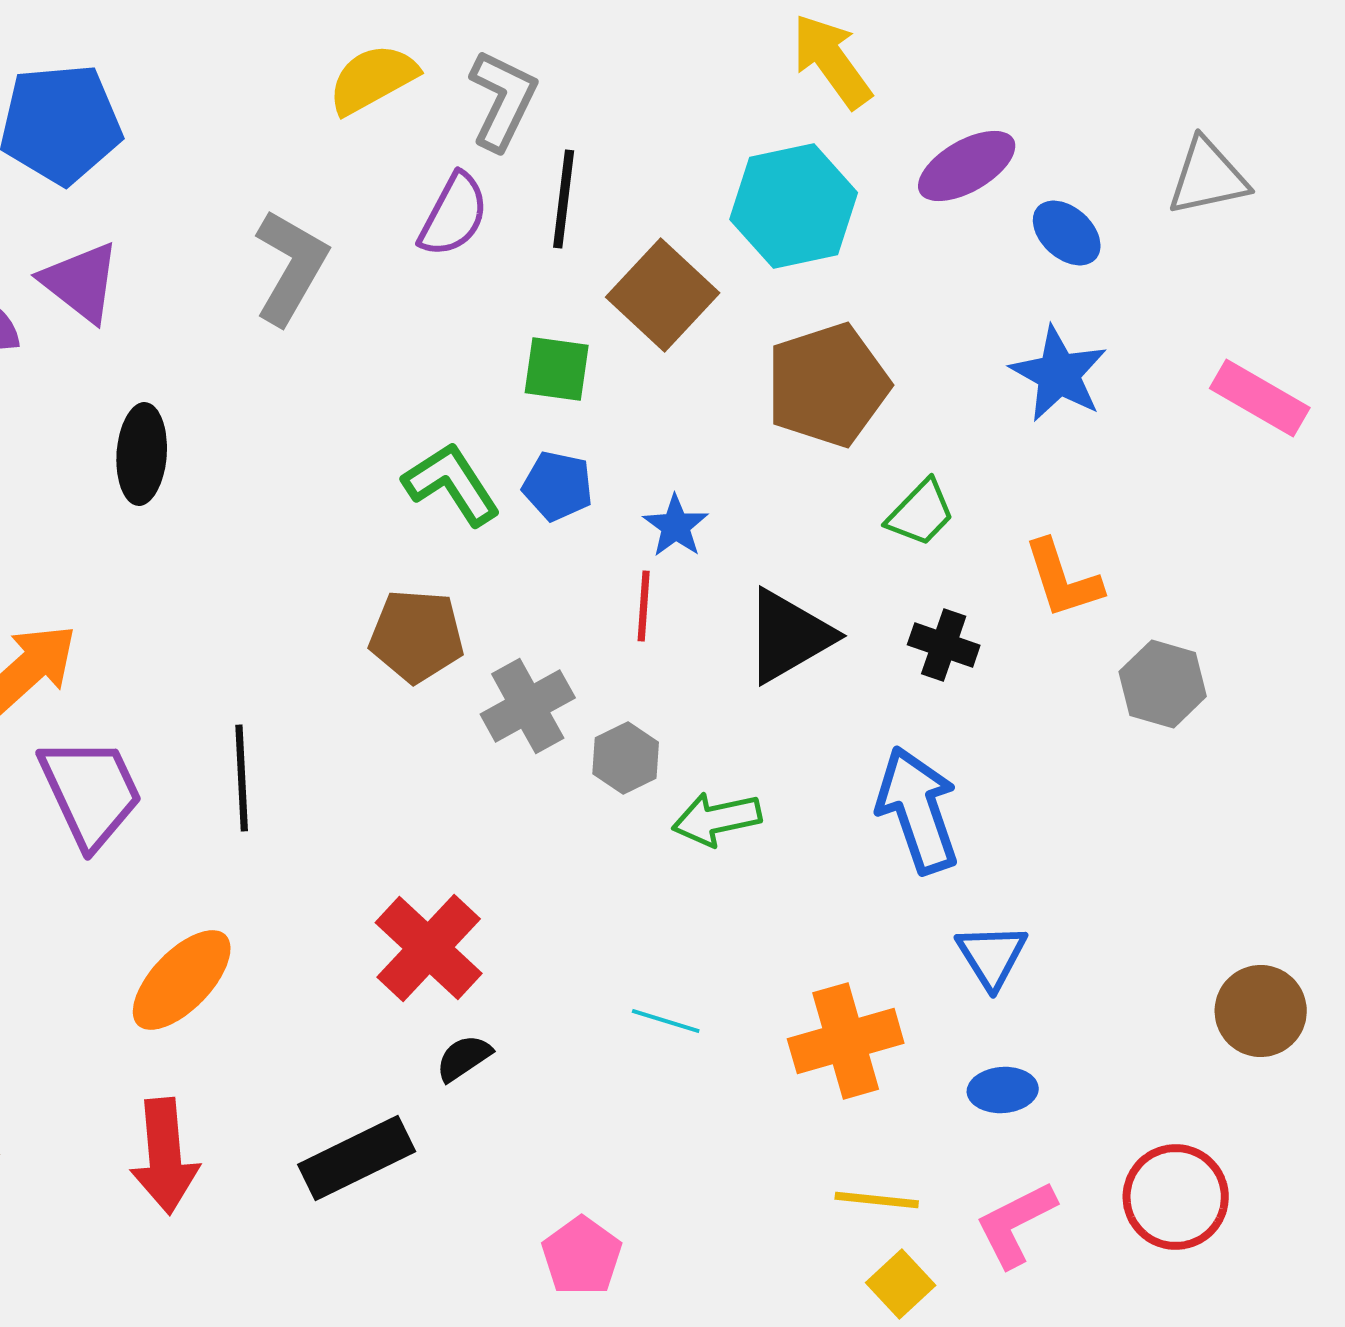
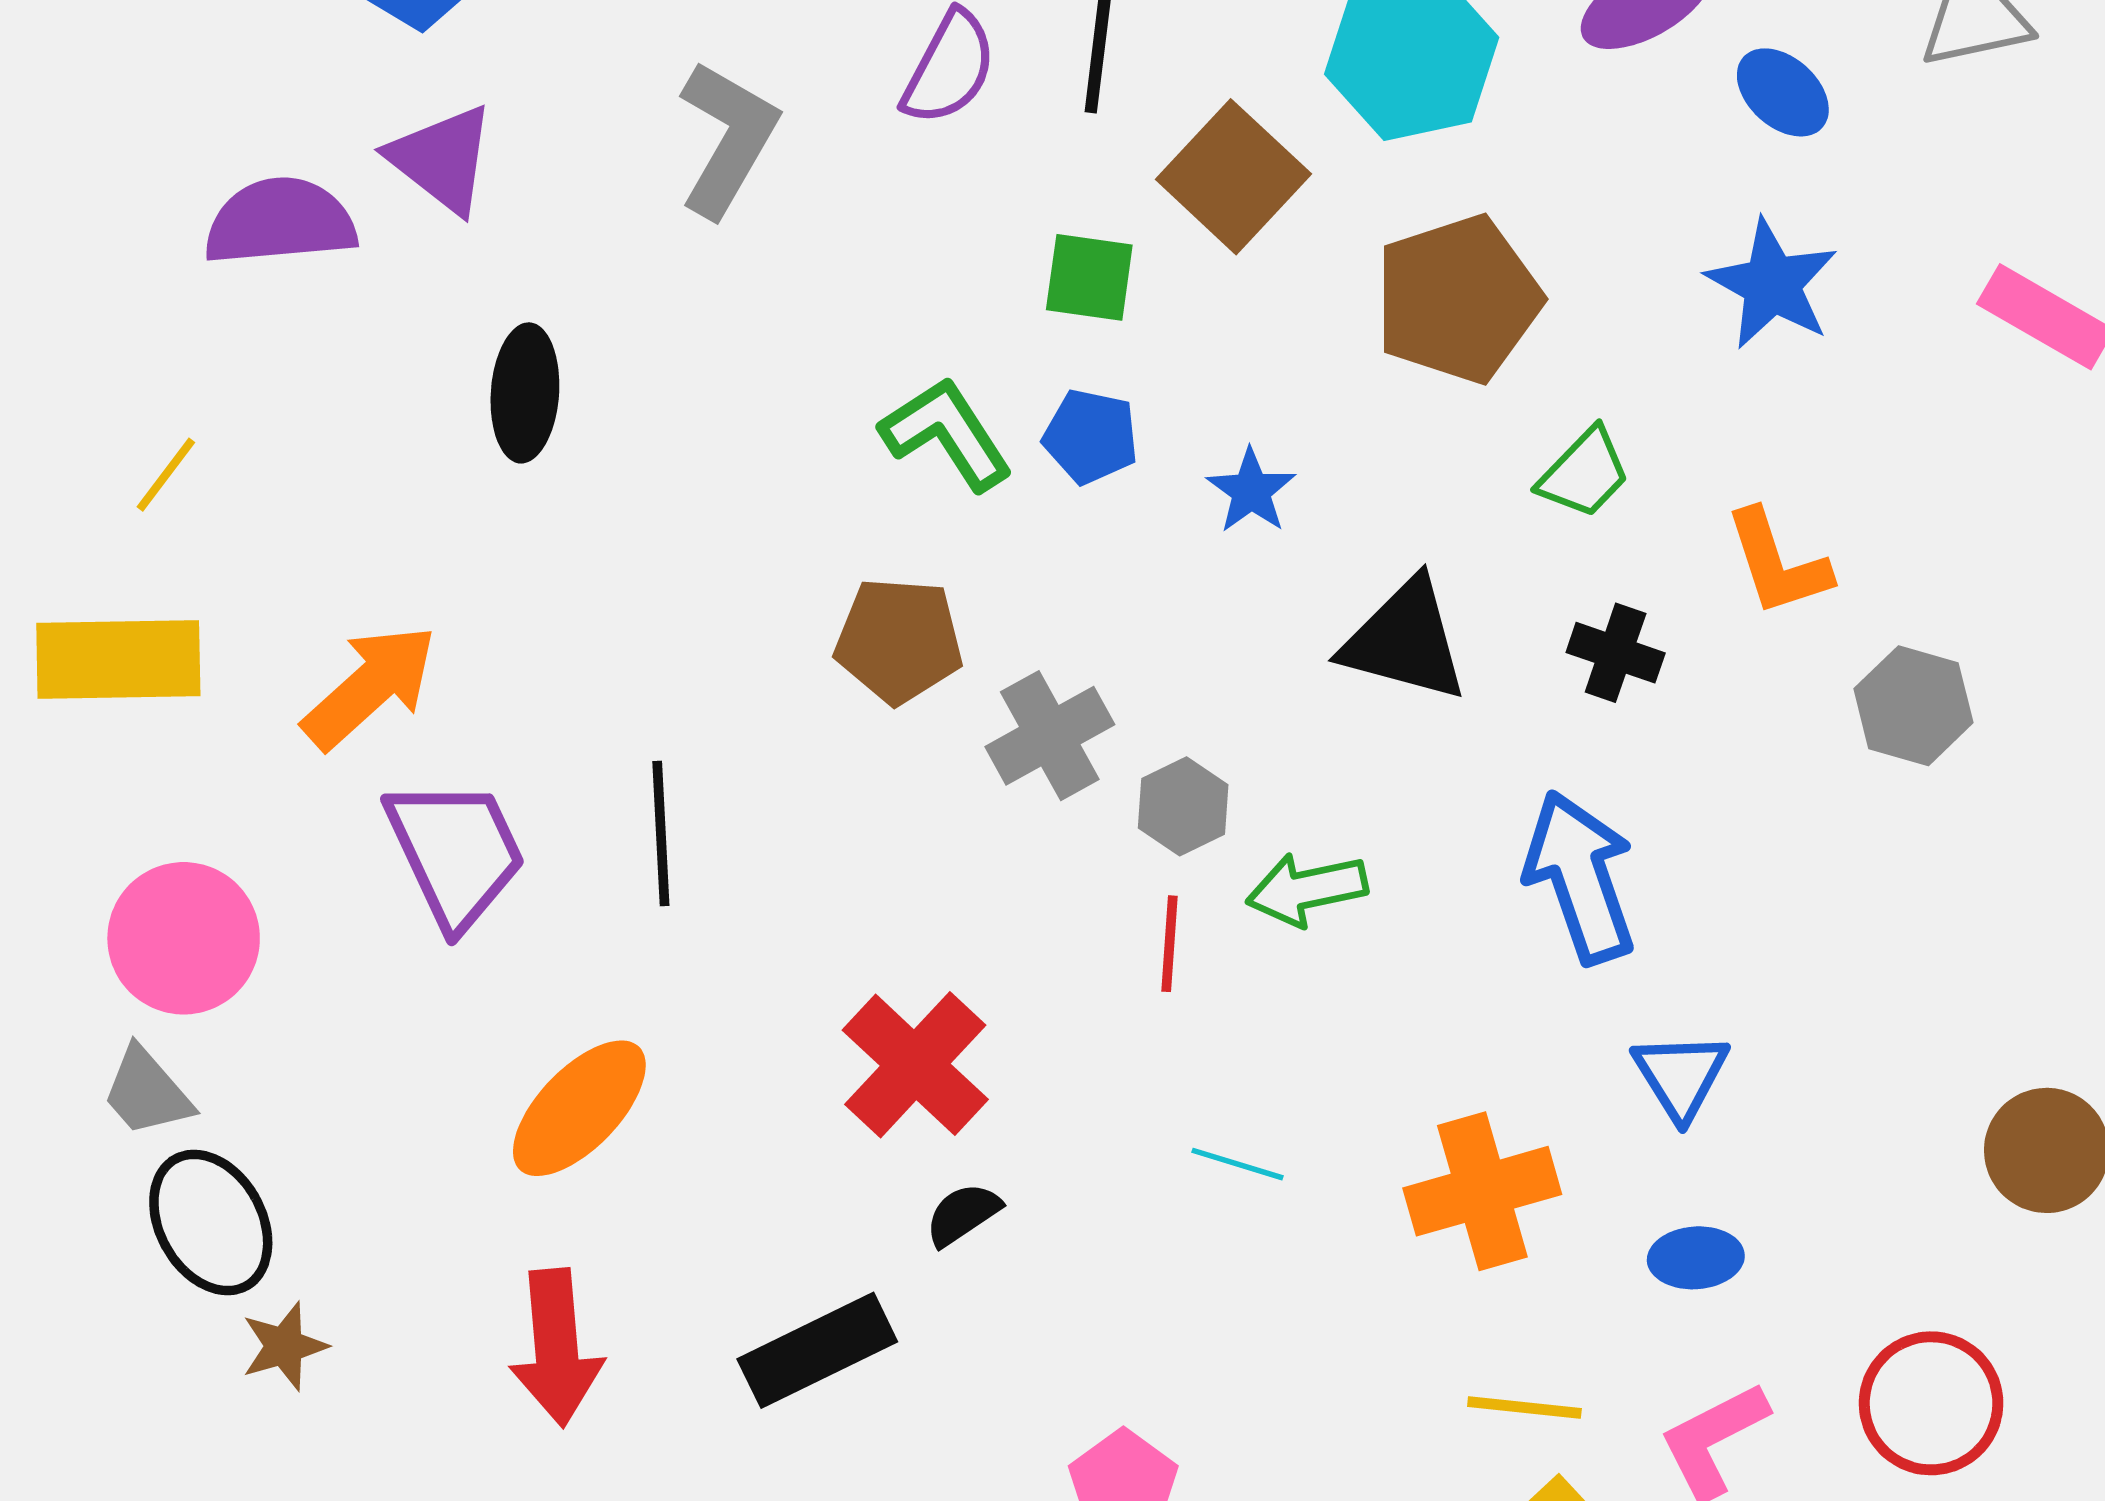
red line: (644, 606) -> (1170, 944), moved
black triangle: (789, 636) -> (1405, 640), turned 45

